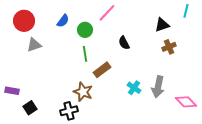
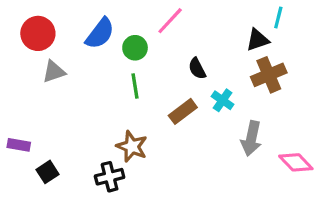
cyan line: (186, 11) -> (278, 18), moved
blue semicircle: (63, 21) -> (100, 33), size x1.5
brown cross: (169, 47) -> (269, 75), size x1.5
brown rectangle: (102, 70) -> (183, 111), moved
cyan cross: (134, 88) -> (223, 100), moved

